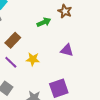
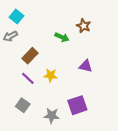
green arrow: (44, 22) -> (62, 37), turned 48

